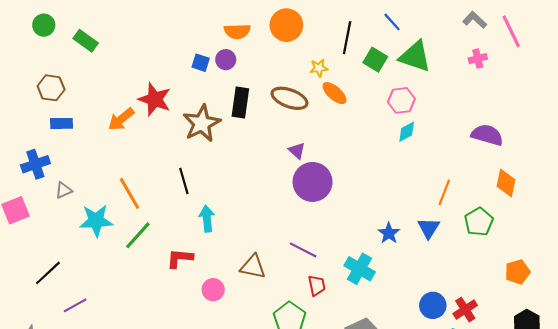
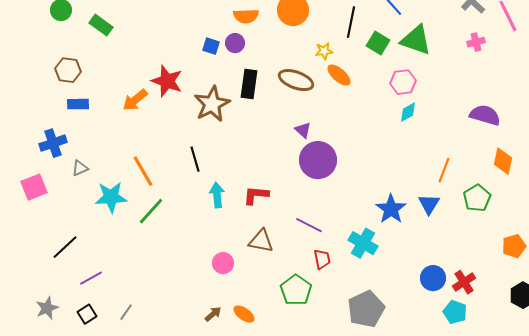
blue star: (389, 233) -> (391, 209), size x1.4
red L-shape: (180, 258) -> (256, 195), moved

